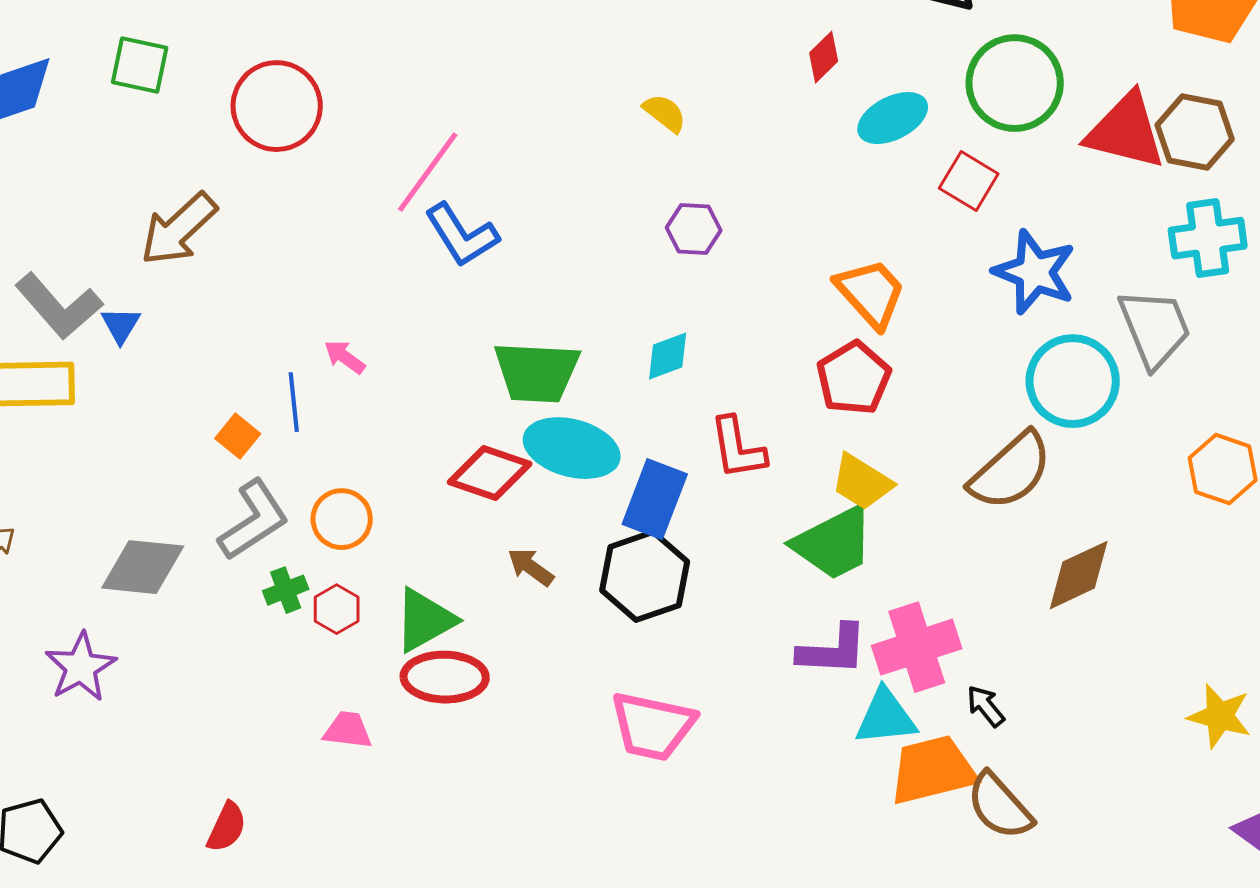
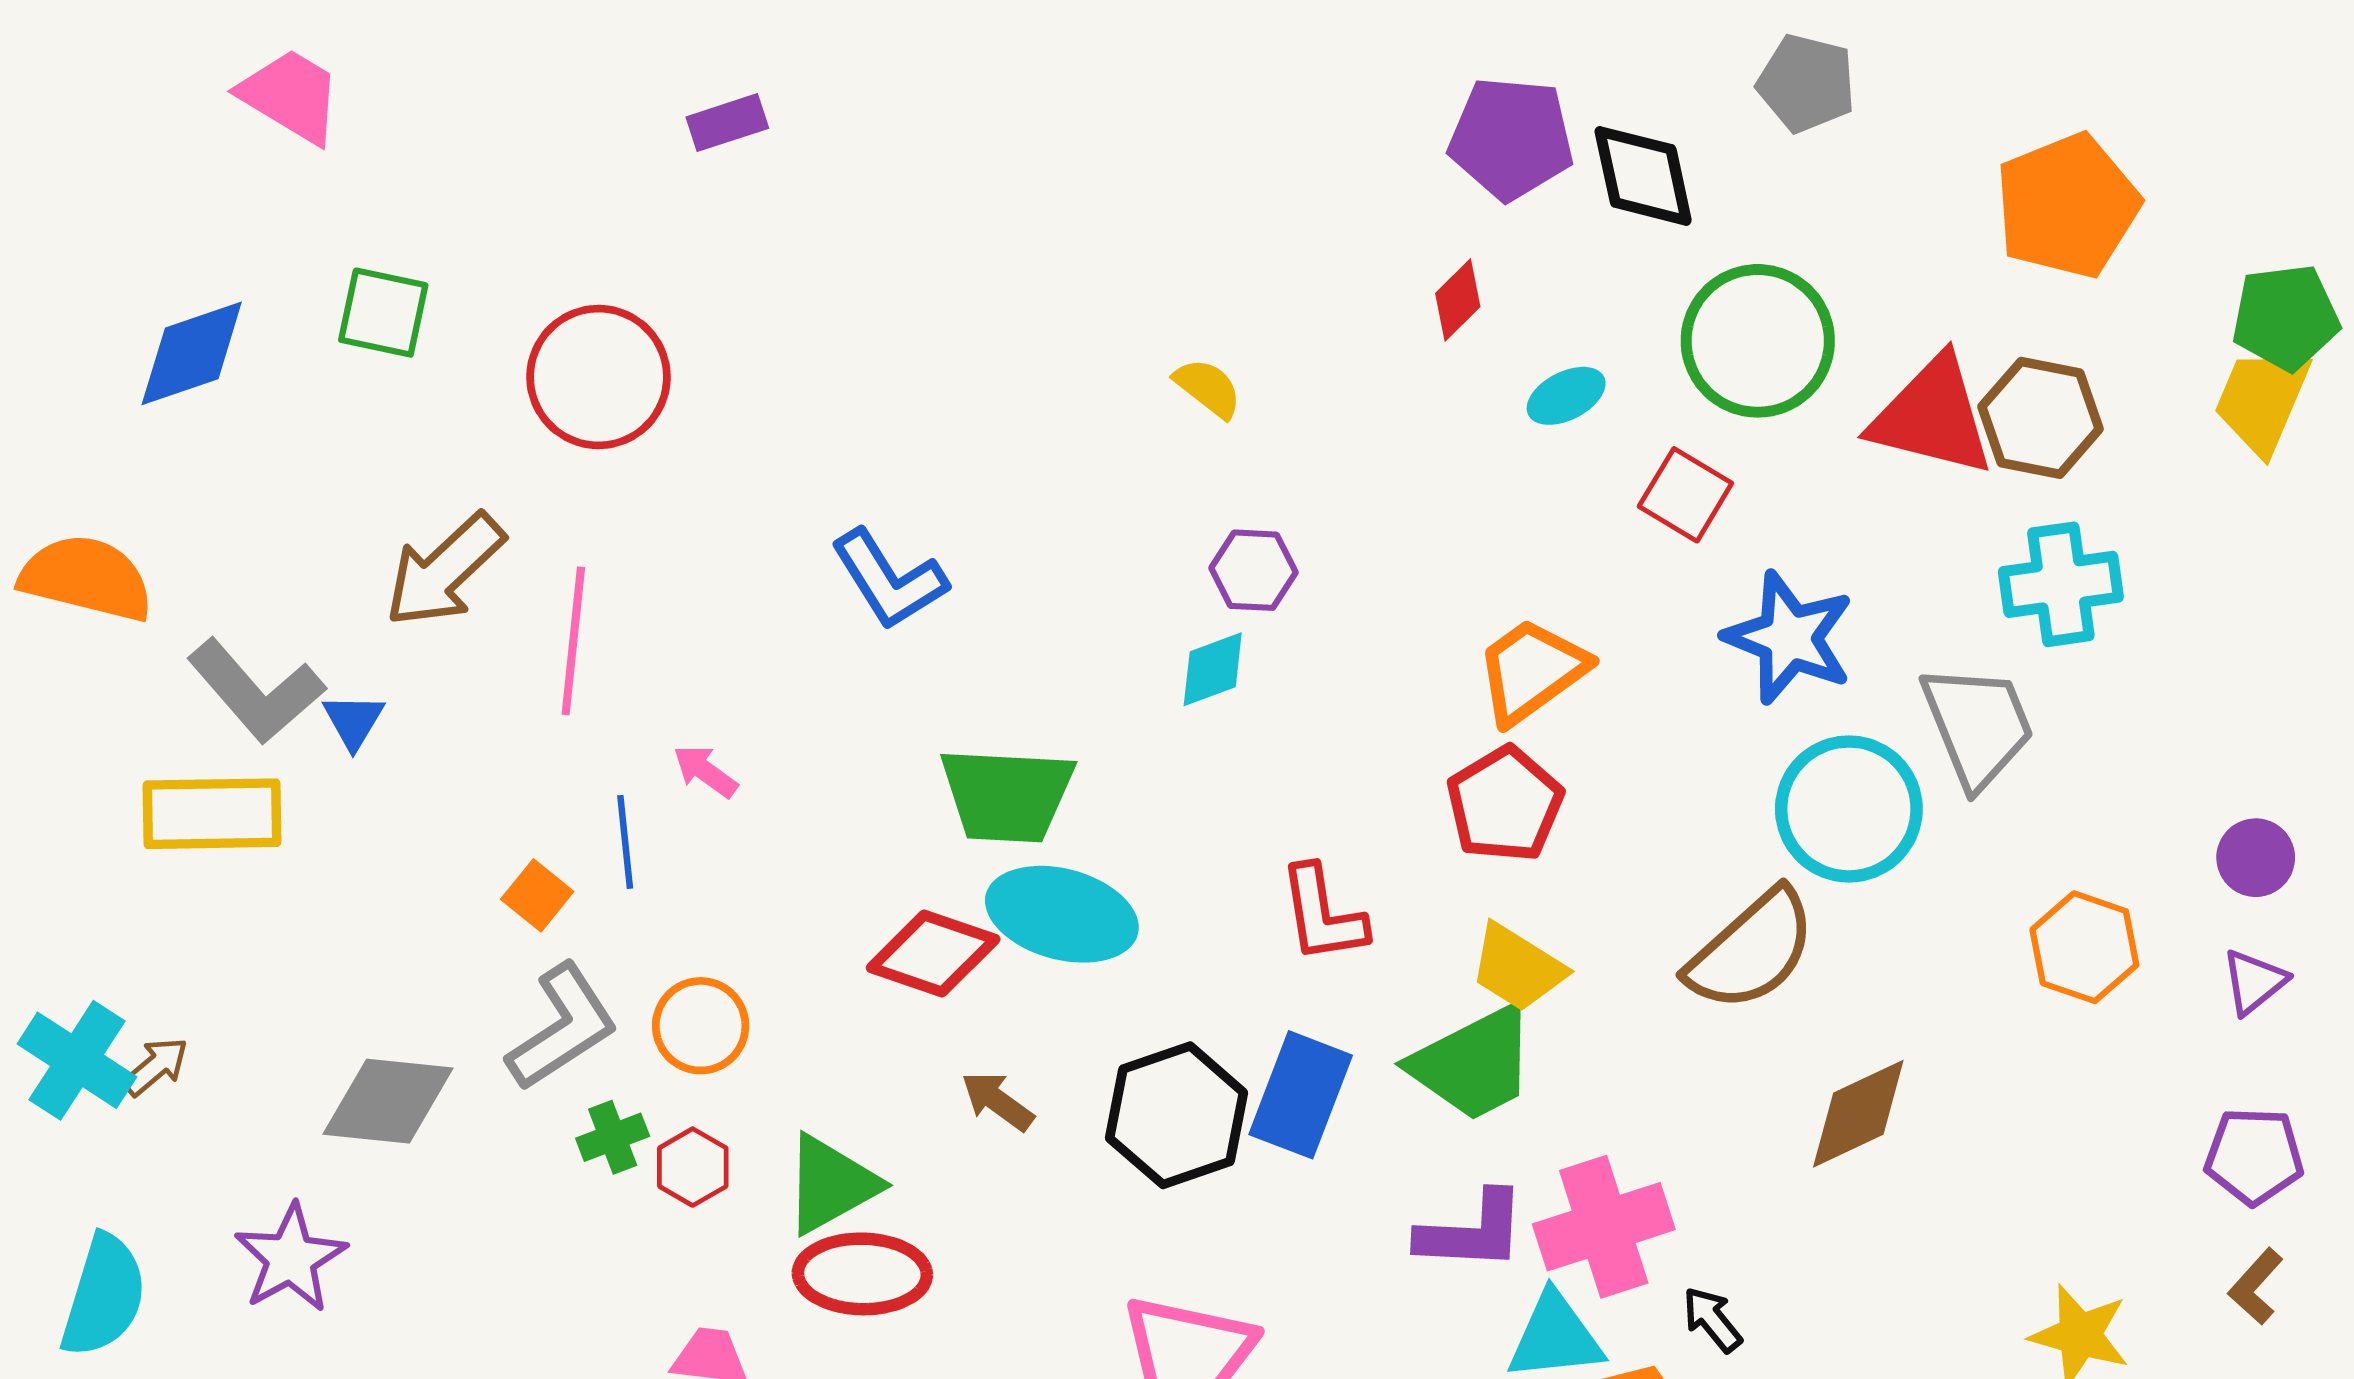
cyan ellipse: (893, 118) -> (1566, 396), size x0.7
pink line: (428, 172) -> (573, 641), moved, turned -30
orange trapezoid: (871, 293) -> (1532, 671), turned -84
cyan diamond: (668, 356) -> (1213, 669), moved
blue rectangle: (655, 499) -> (1301, 1095), moved

